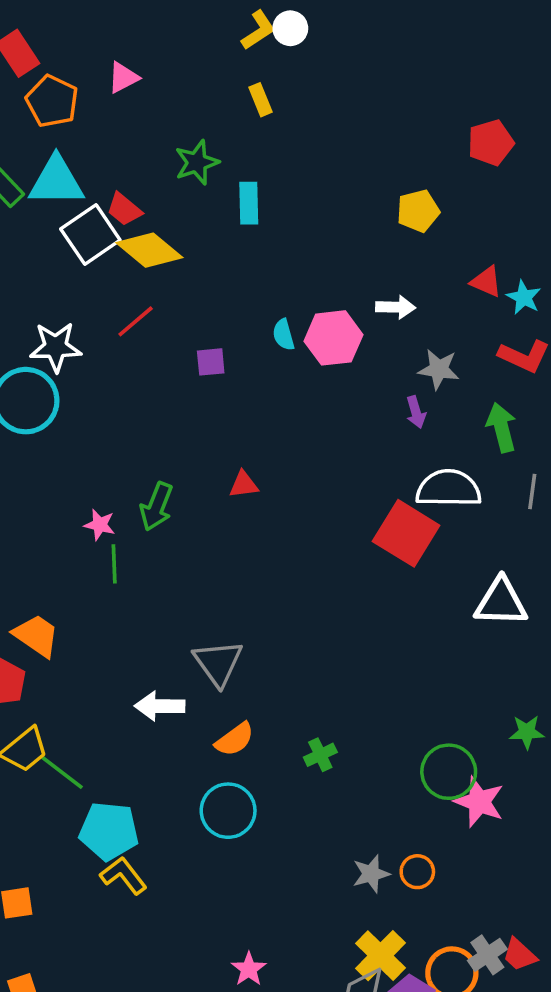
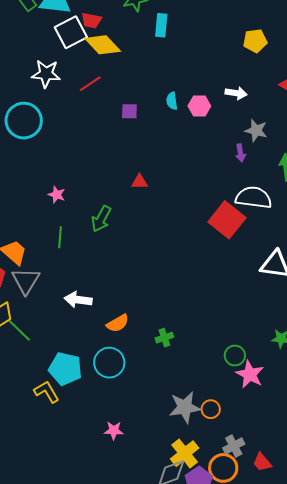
red trapezoid: (124, 209) -> (91, 20), turned -35
pink hexagon: (333, 338) -> (199, 106), size x0.7
white star: (56, 347) -> (46, 74), moved
green arrow: (156, 507) -> (101, 219), moved
green line: (114, 564) -> (60, 237), moved
gray triangle: (218, 663) -> (26, 281), moved
green circle: (449, 772) -> (235, 356), size x0.7
cyan pentagon: (109, 831) -> (65, 369), moved
gray star: (371, 874) -> (185, 407), size x1.5
gray cross: (487, 955) -> (234, 446), moved
pink star: (249, 969) -> (114, 430), moved, turned 30

